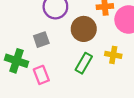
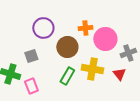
yellow cross: (113, 55) -> (92, 69), size x1.5

